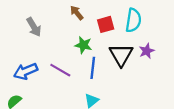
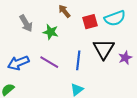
cyan semicircle: (133, 20) -> (115, 18), turned 60
green star: (83, 45) -> (51, 32), moved
purple star: (147, 51) -> (125, 58), moved

